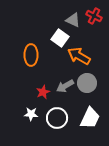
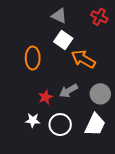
gray triangle: (73, 20) -> (59, 16), moved
gray circle: (87, 83) -> (100, 94), moved

